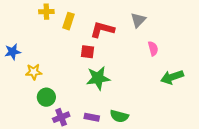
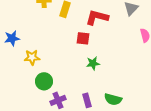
green star: (98, 78) -> (93, 63), size x0.6
purple rectangle: (92, 117) -> (87, 100), turned 64

